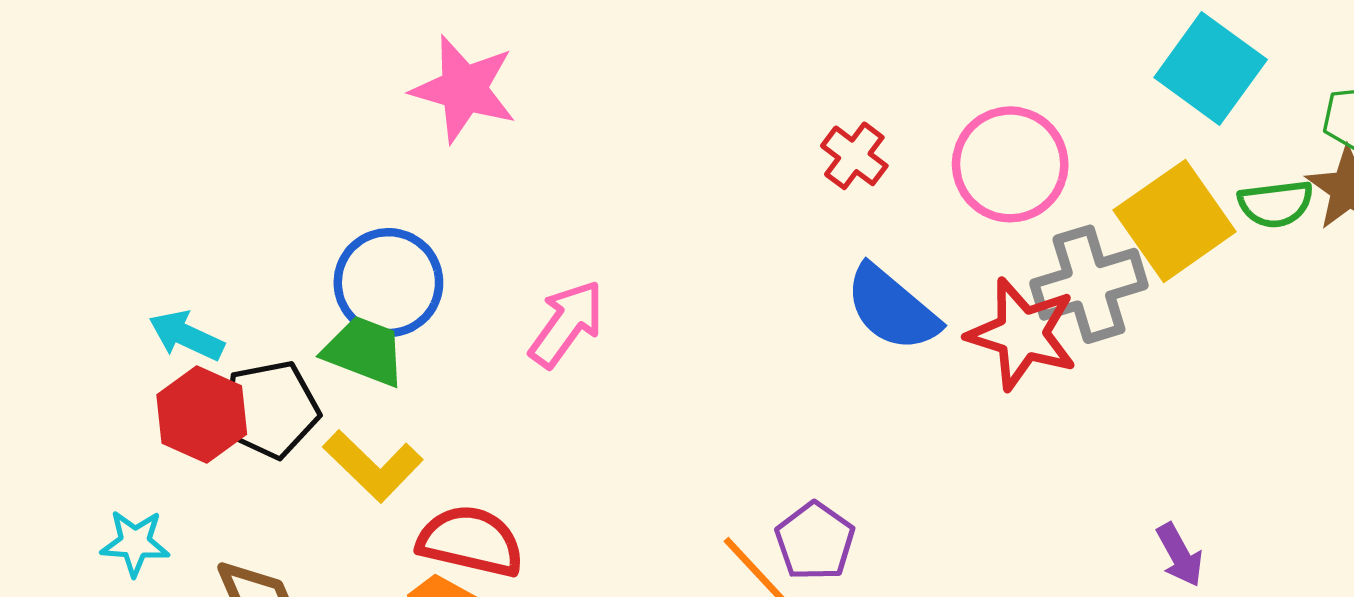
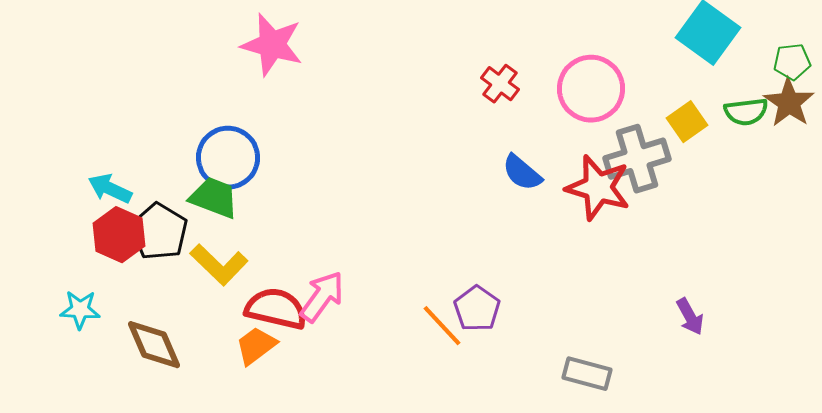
yellow square: (1175, 221) -> (687, 122), size x0.6
blue semicircle: (892, 308) -> (522, 173), size x0.7
pink arrow: (567, 324) -> (322, 297), moved
black pentagon: (270, 409) -> (159, 232), turned -30

